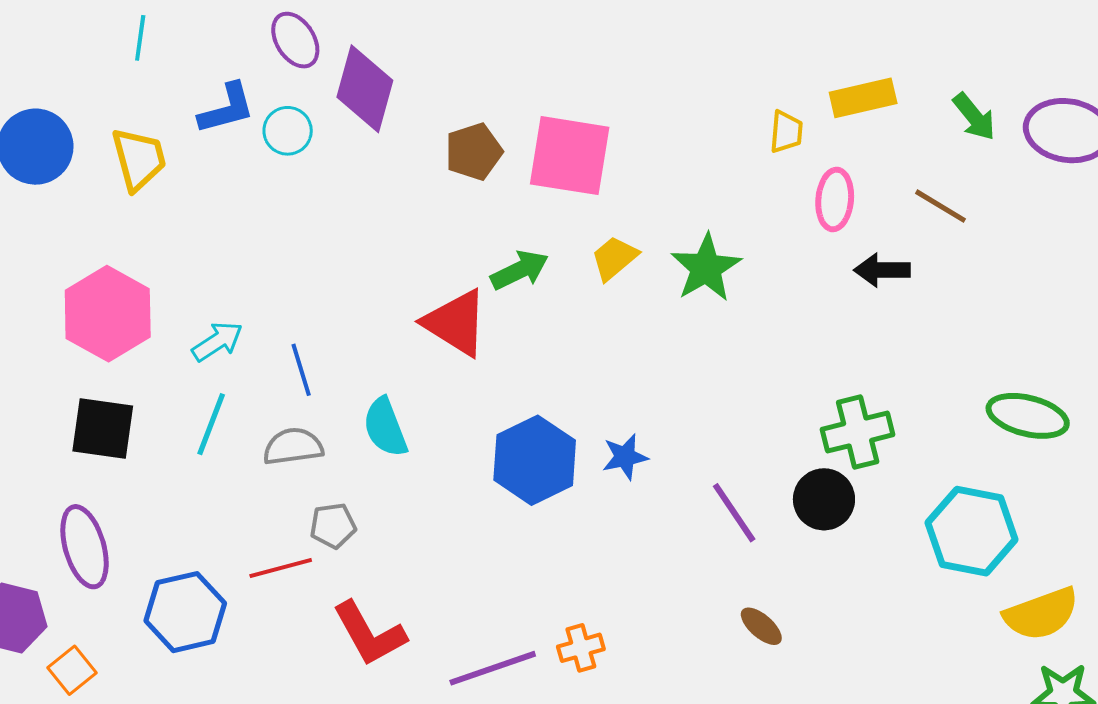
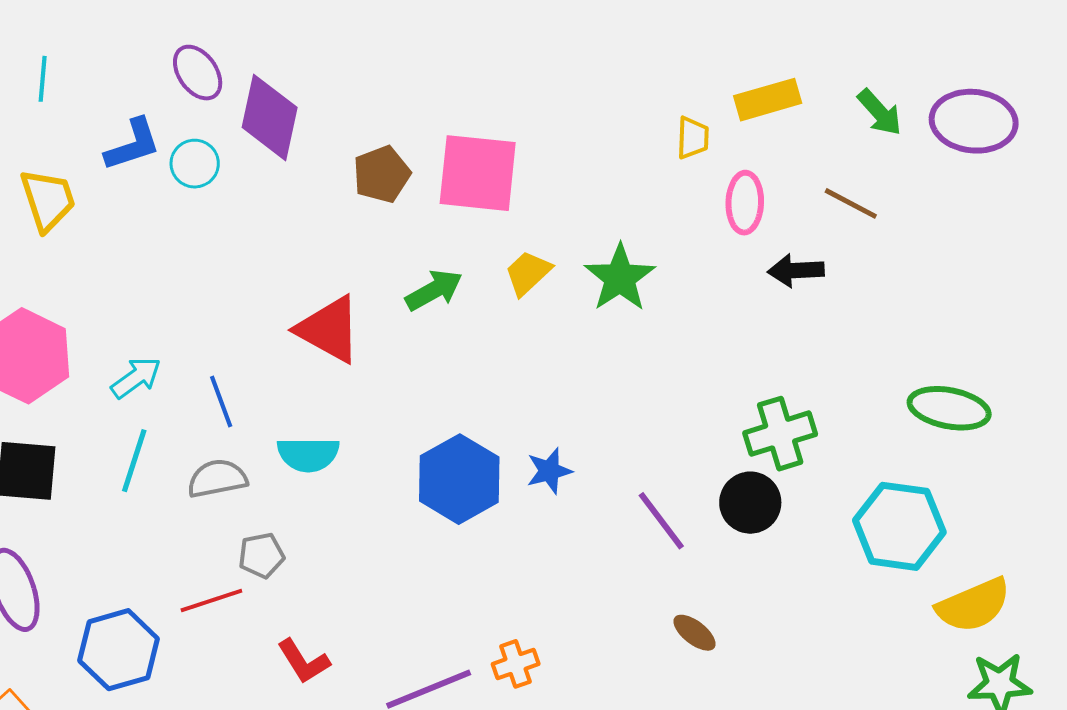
red triangle: (456, 323) -> (329, 329), moved
cyan semicircle: (385, 427) -> (308, 454), turned -66
red L-shape: (369, 634) -> (304, 661), size x0.7

